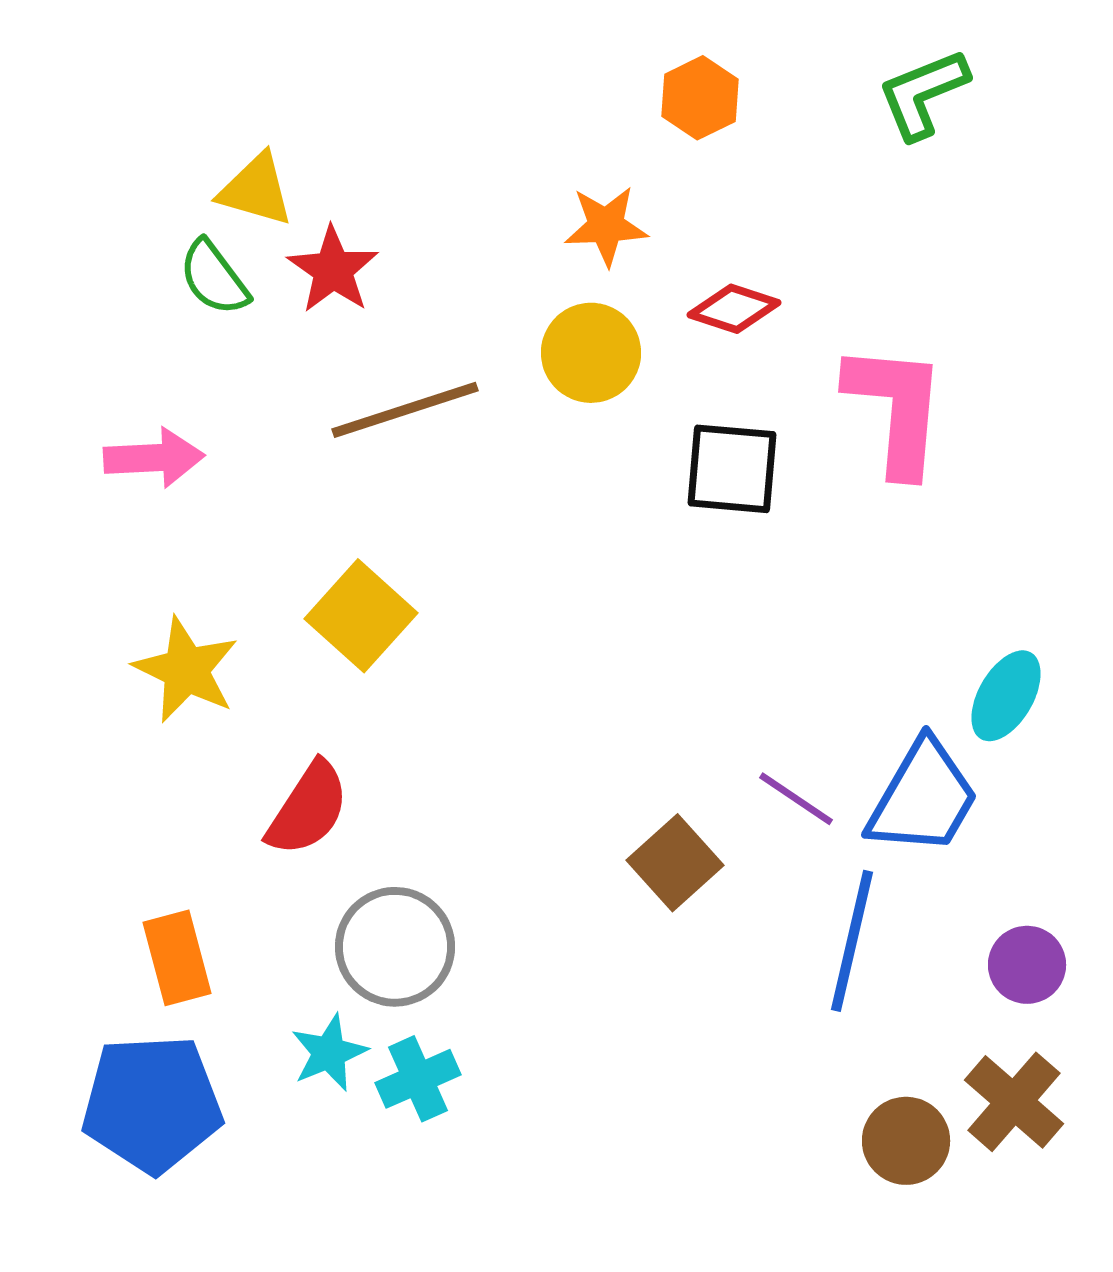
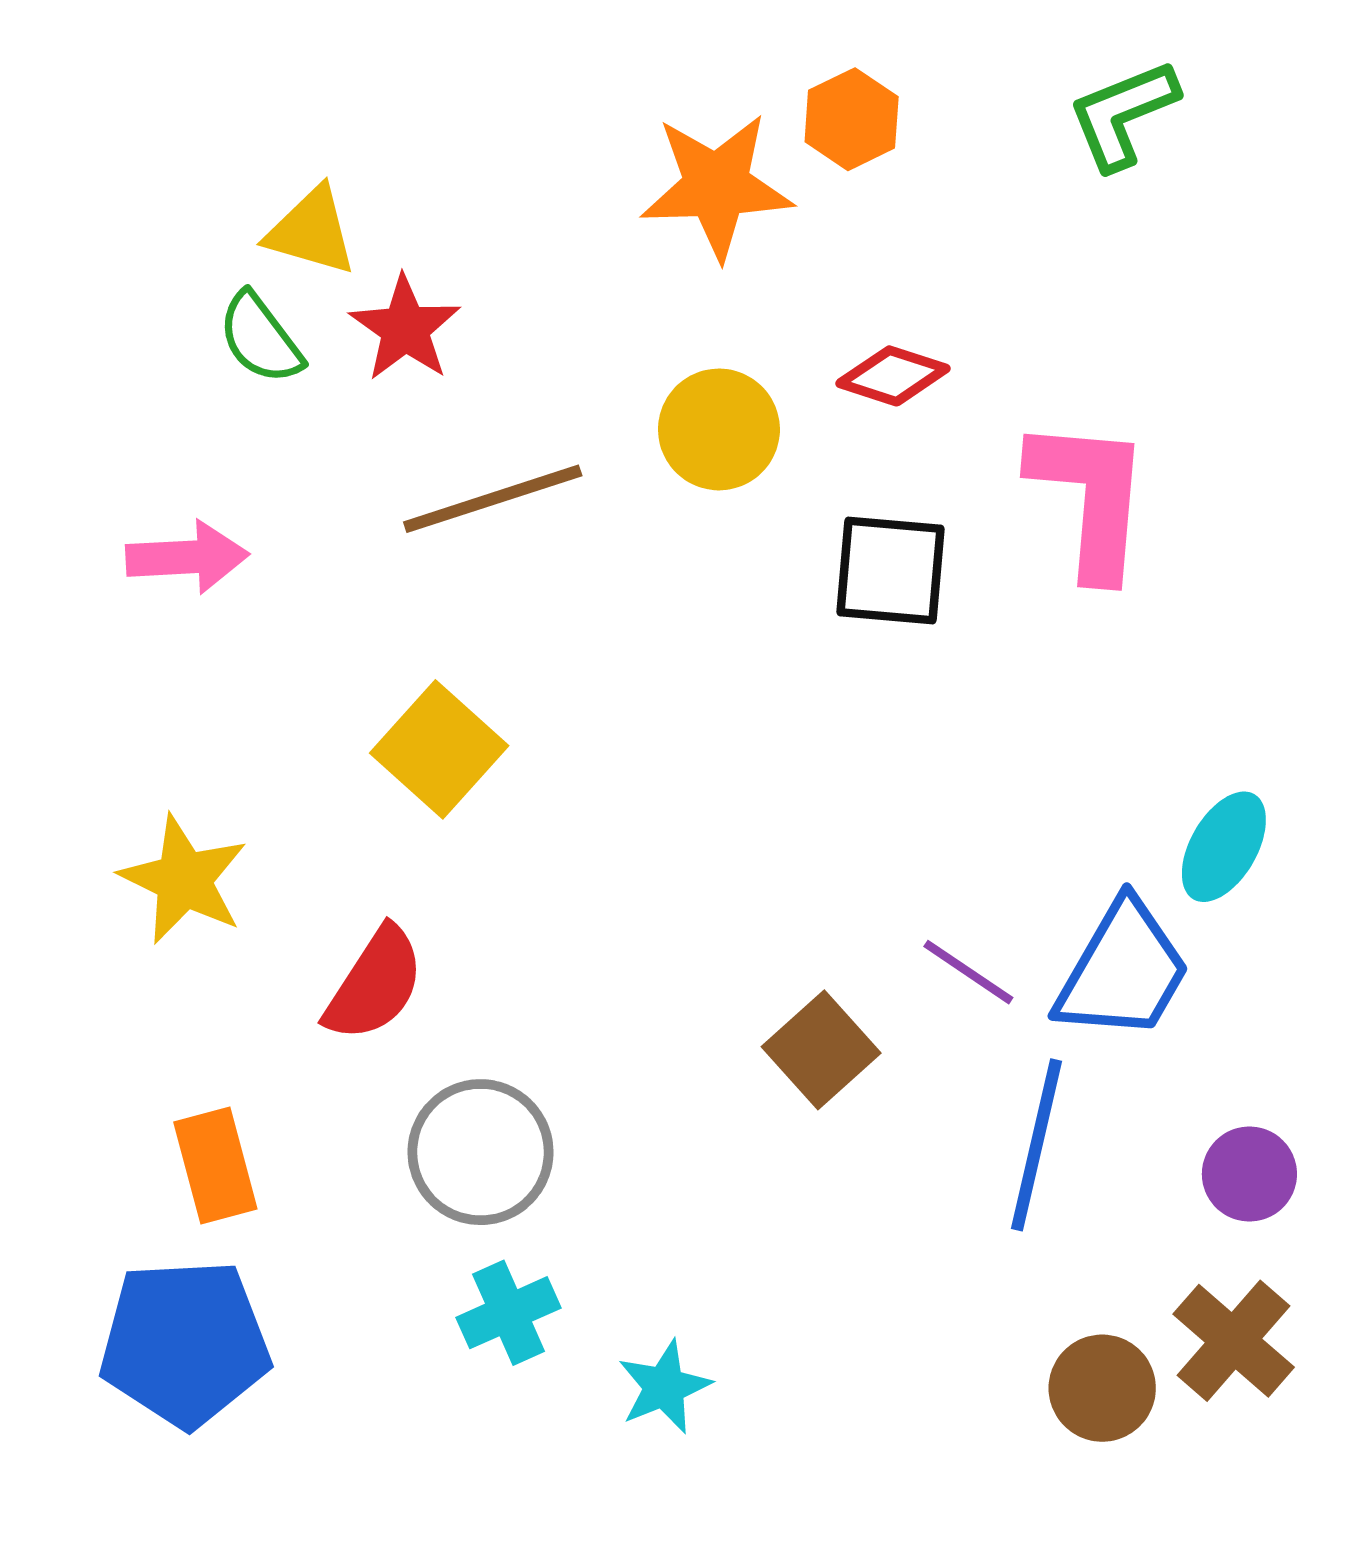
orange star: (606, 226) -> (717, 186), moved, size x1.5
yellow star: (186, 670) -> (184, 880), moved
cyan star: (329, 1053) -> (664, 1387), moved

